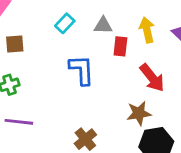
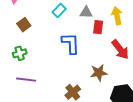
brown square: (15, 44) -> (24, 25), turned -32
brown star: (139, 113) -> (99, 73), moved

